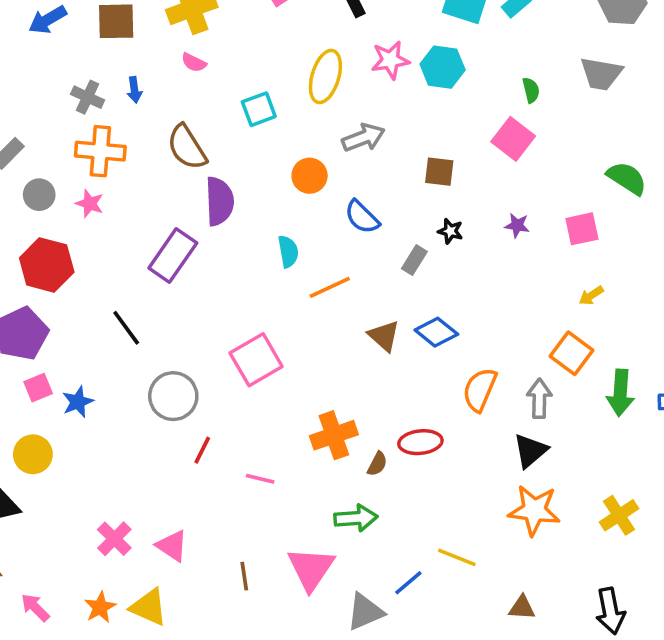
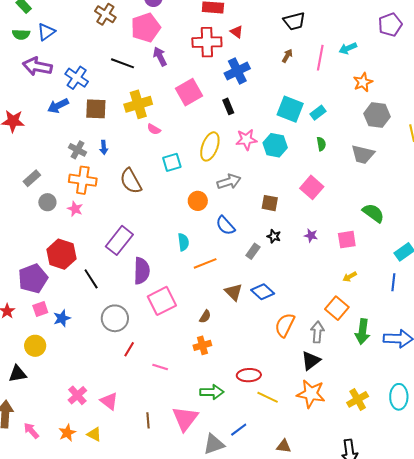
pink semicircle: (194, 63) -> (154, 129), moved
green semicircle: (531, 90) -> (321, 144), moved
purple semicircle: (219, 201) -> (142, 271), moved
red hexagon: (47, 265) -> (61, 254), moved
orange cross: (334, 435) -> (202, 345), size x0.7
red ellipse: (420, 442) -> (249, 375), moved
brown semicircle: (377, 464) -> (205, 316), moved
yellow line: (457, 557) -> (268, 397), moved
yellow triangle: (149, 607) -> (94, 434), size x0.7
brown triangle: (522, 608) -> (284, 446), moved

